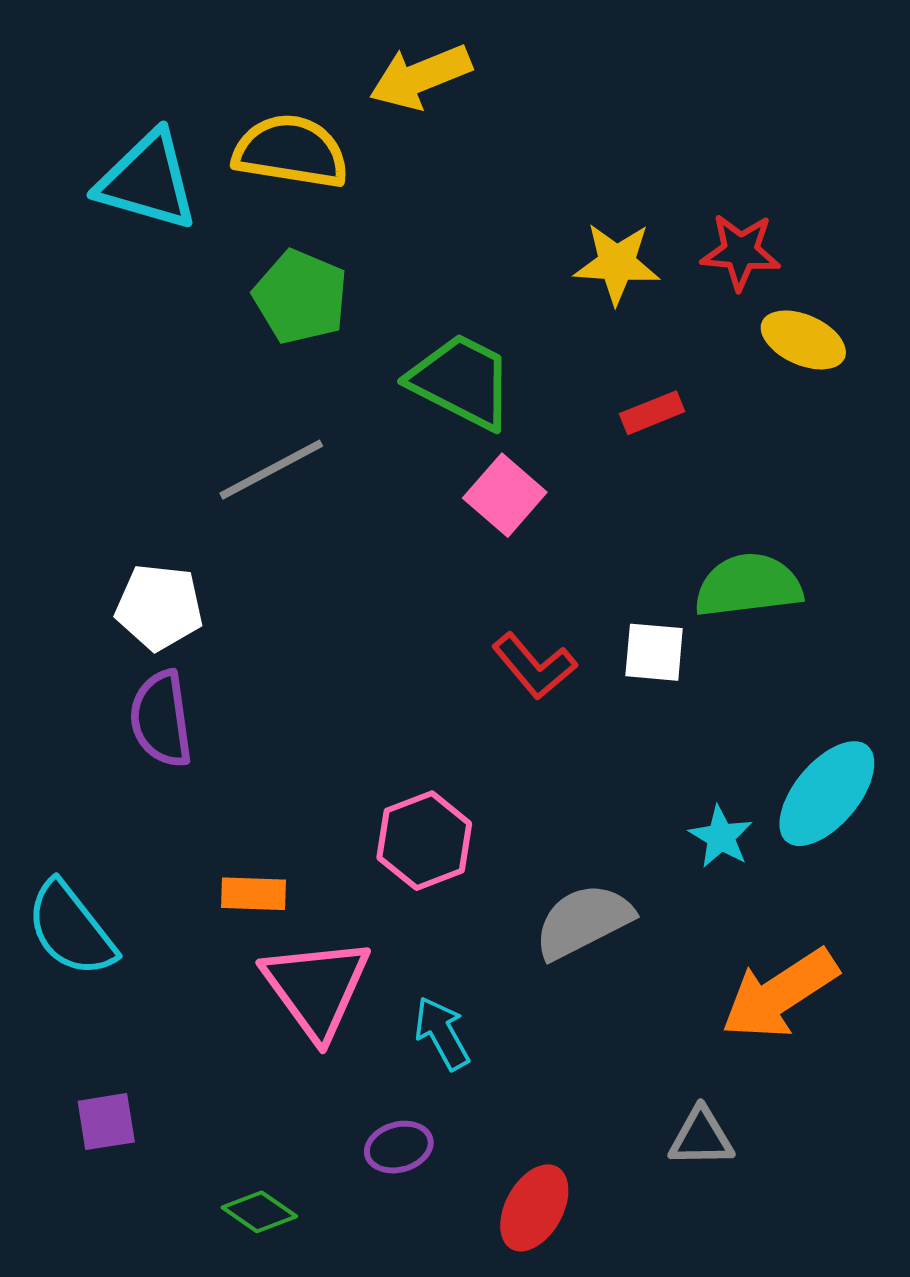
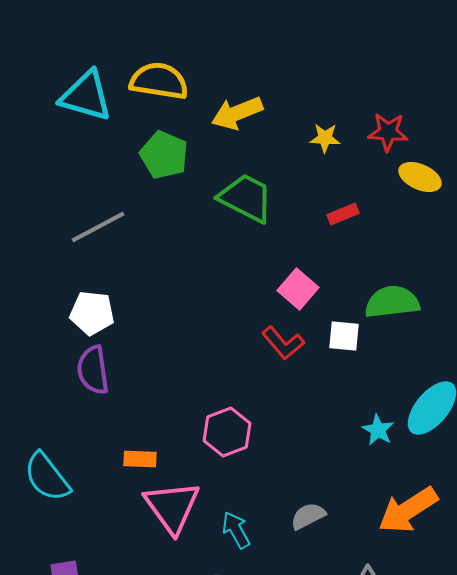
yellow arrow: (420, 77) -> (237, 113), moved
yellow star: (617, 263) -> (325, 138), size x0.7
gray line: (271, 470) -> (98, 227), moved
pink square: (505, 495) -> (298, 289), moved
gray semicircle: (583, 921) -> (308, 516), moved, size x0.7

